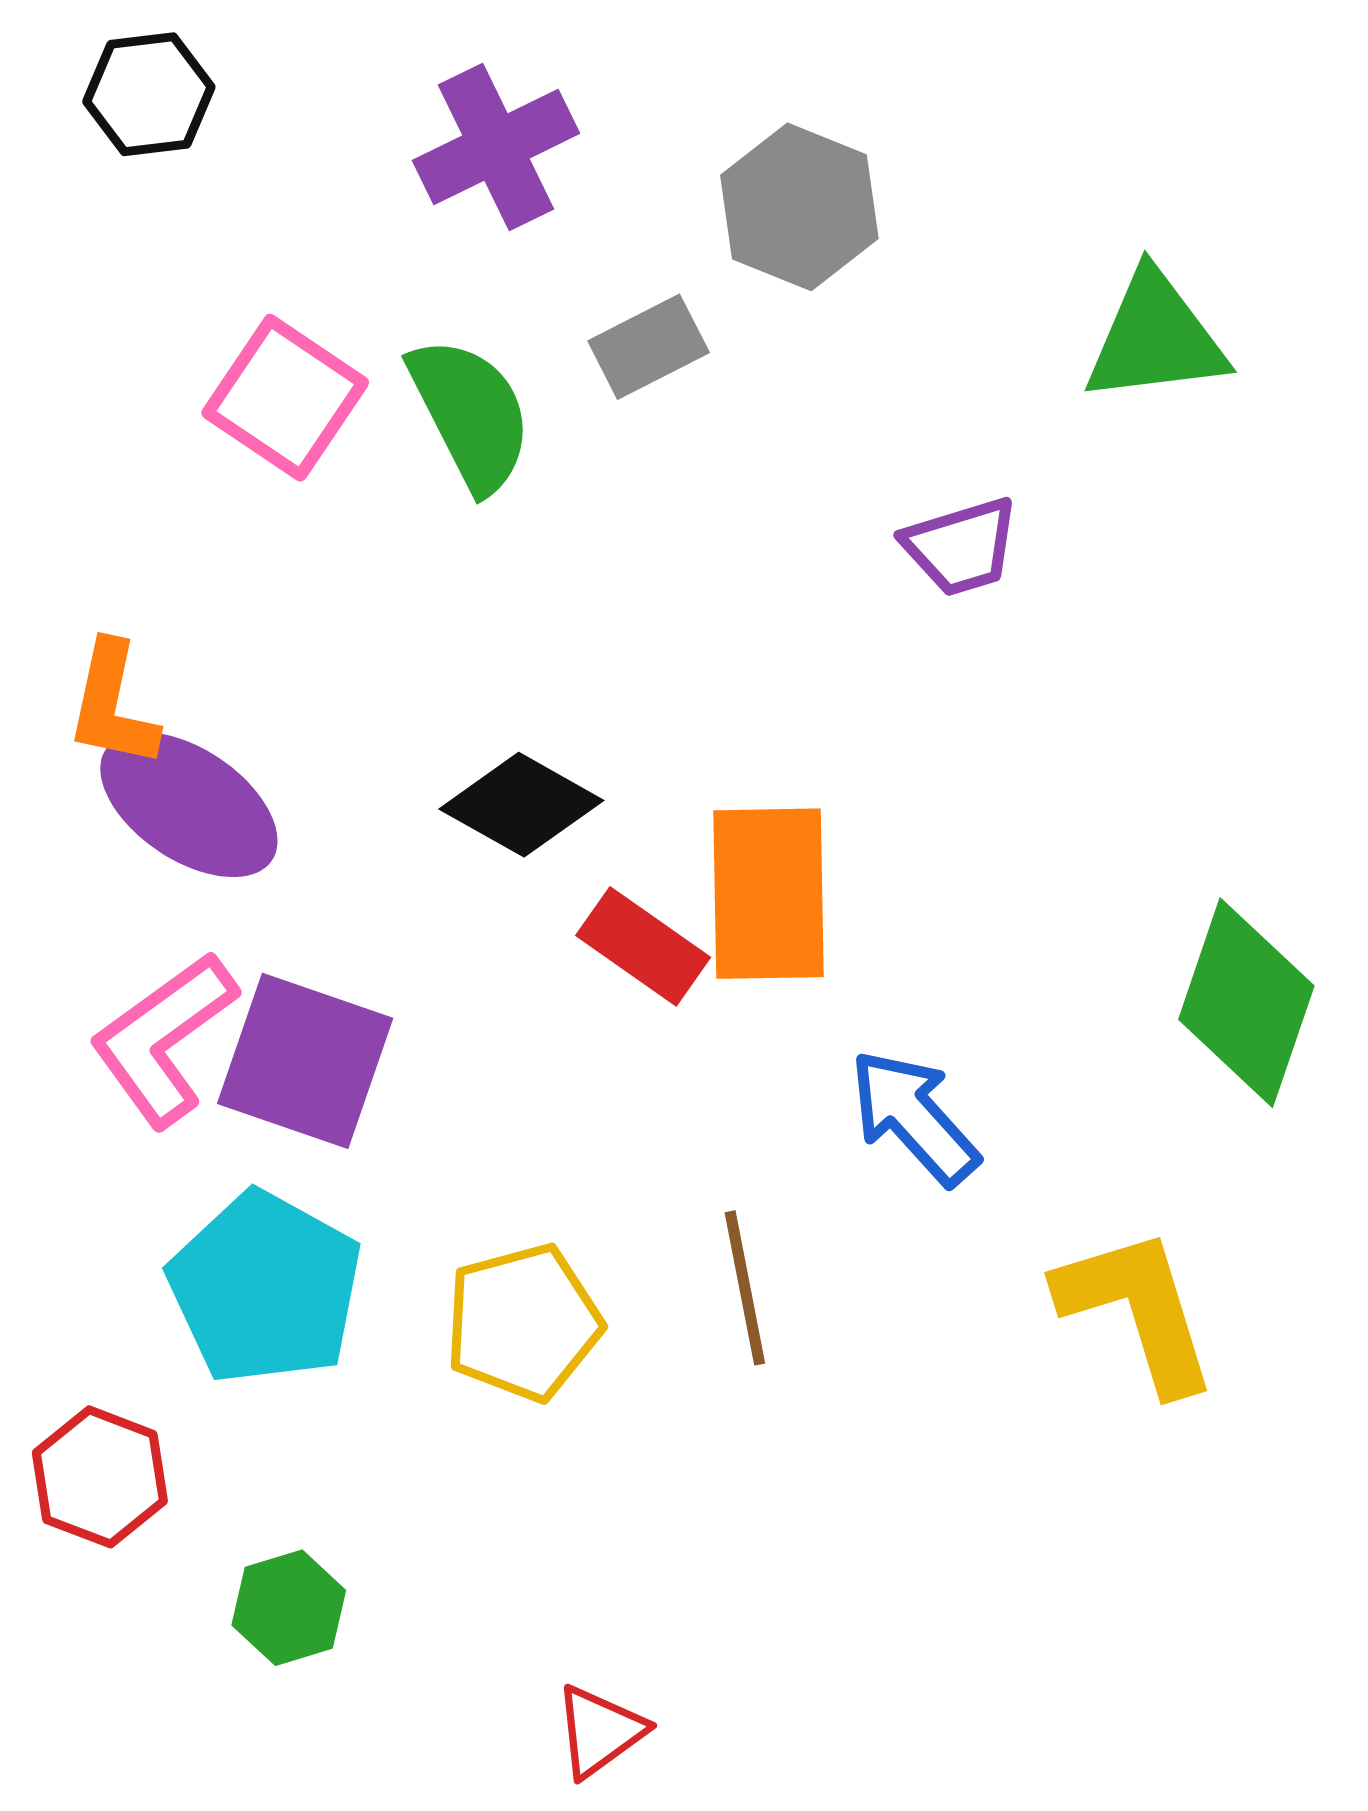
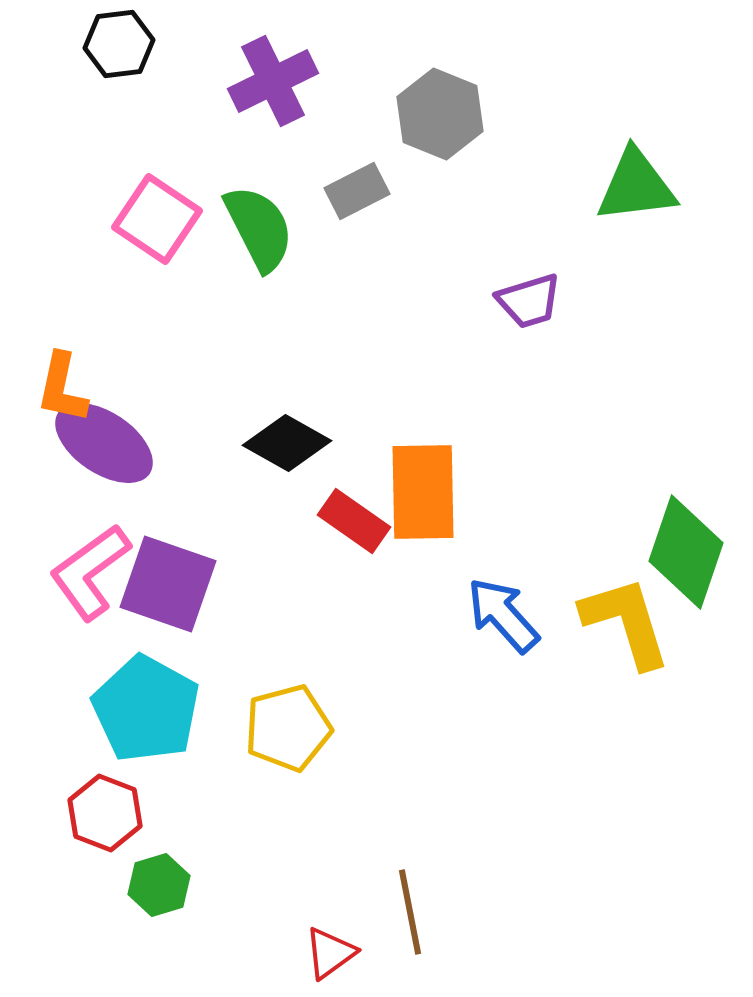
black hexagon: (149, 94) -> (119, 44), moved
brown line: (745, 1288) -> (410, 912), moved
yellow L-shape: (1137, 1310) -> (626, 622), moved
red hexagon: (100, 1477) -> (105, 813), moved

